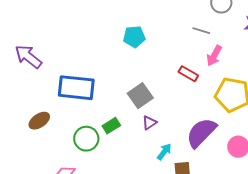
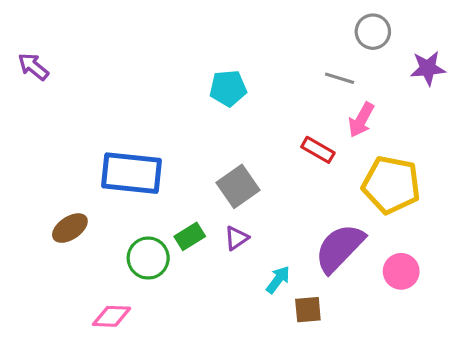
purple arrow: (28, 57) -> (33, 67), moved, size x0.7
purple triangle: (149, 123) -> (236, 238), moved

